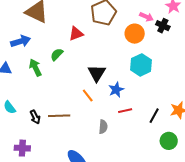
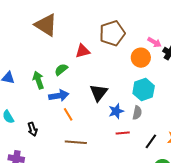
blue arrow: (21, 41) -> (59, 96), moved
orange line: (88, 96) -> (68, 114), moved
brown line: (59, 116) -> (76, 142), moved
gray semicircle: (103, 127) -> (137, 113), moved

